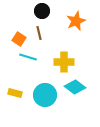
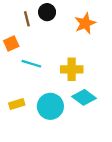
brown line: (39, 33) -> (27, 19), moved
orange square: (19, 39) -> (11, 44), moved, turned 32
yellow rectangle: (15, 93) -> (17, 104), turned -32

